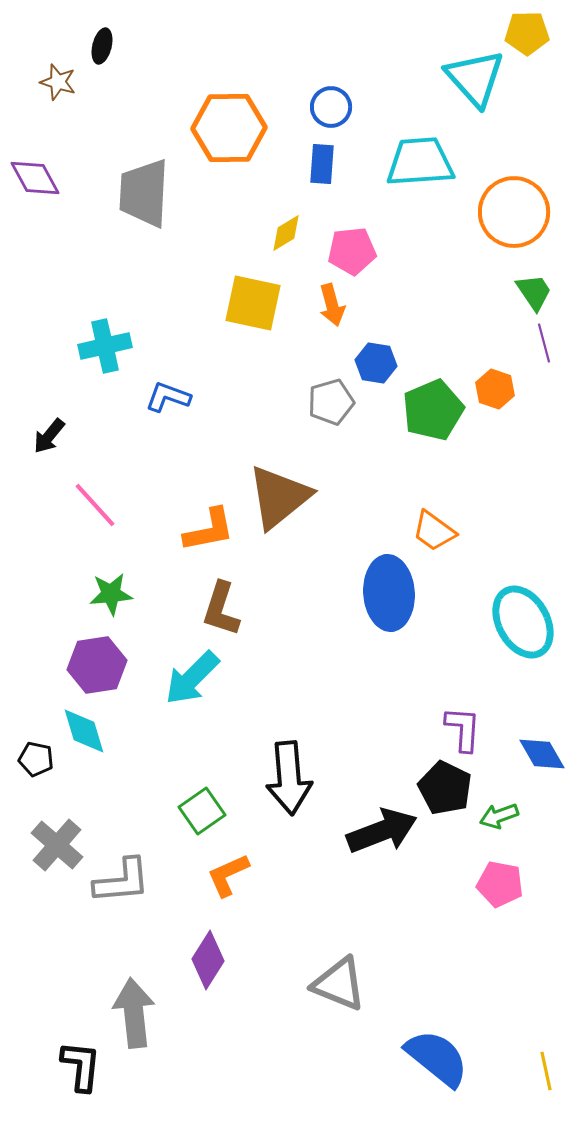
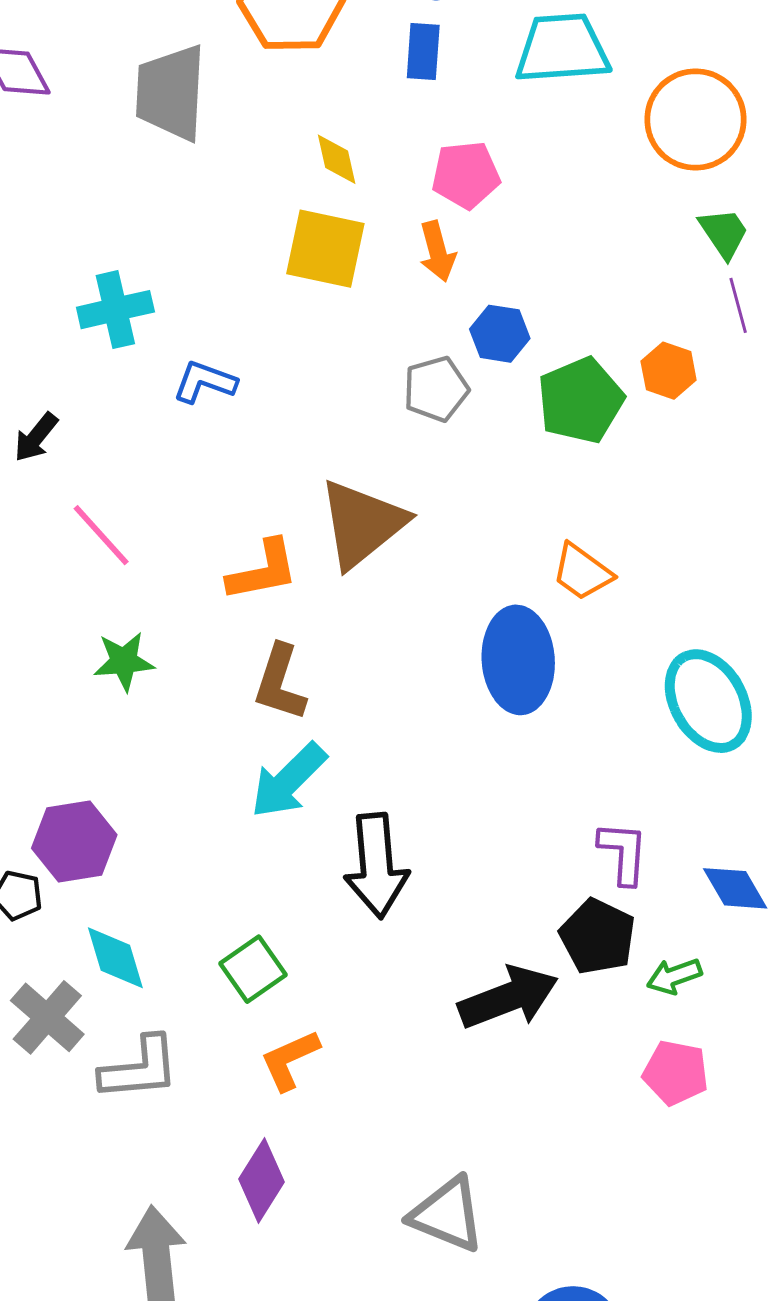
yellow diamond: (286, 233) -> (337, 159), moved, turned -72
purple hexagon: (97, 665) -> (74, 841), moved
cyan arrow: (192, 678) -> (288, 780), moved
cyan diamond: (84, 731) -> (115, 958), moved
black arrow: (289, 778) -> (376, 866), moved

